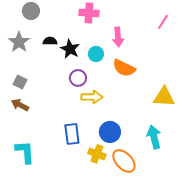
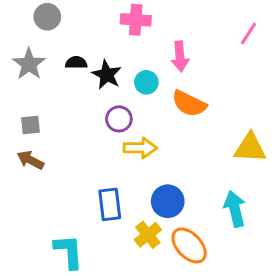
gray square: (20, 82) -> (30, 125), turned -32
cyan L-shape: (25, 152) -> (69, 252), moved
yellow cross: (97, 154) -> (148, 235), turned 30

